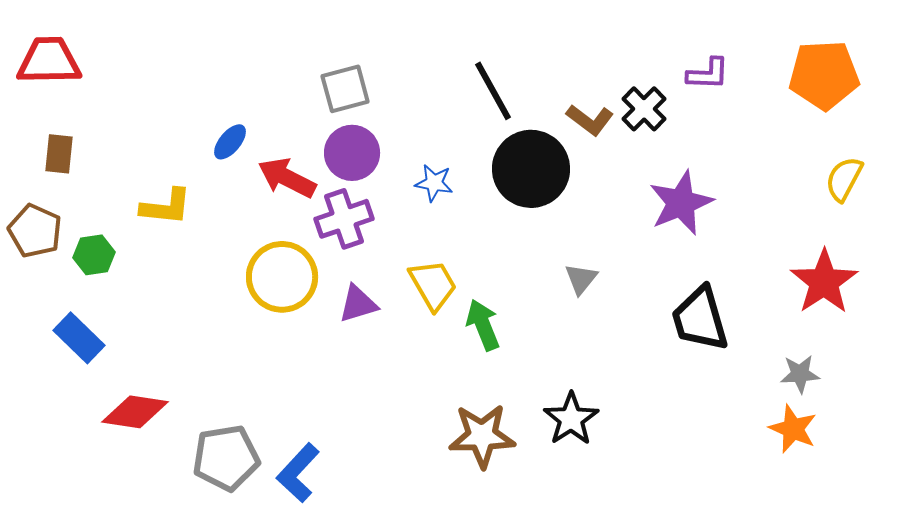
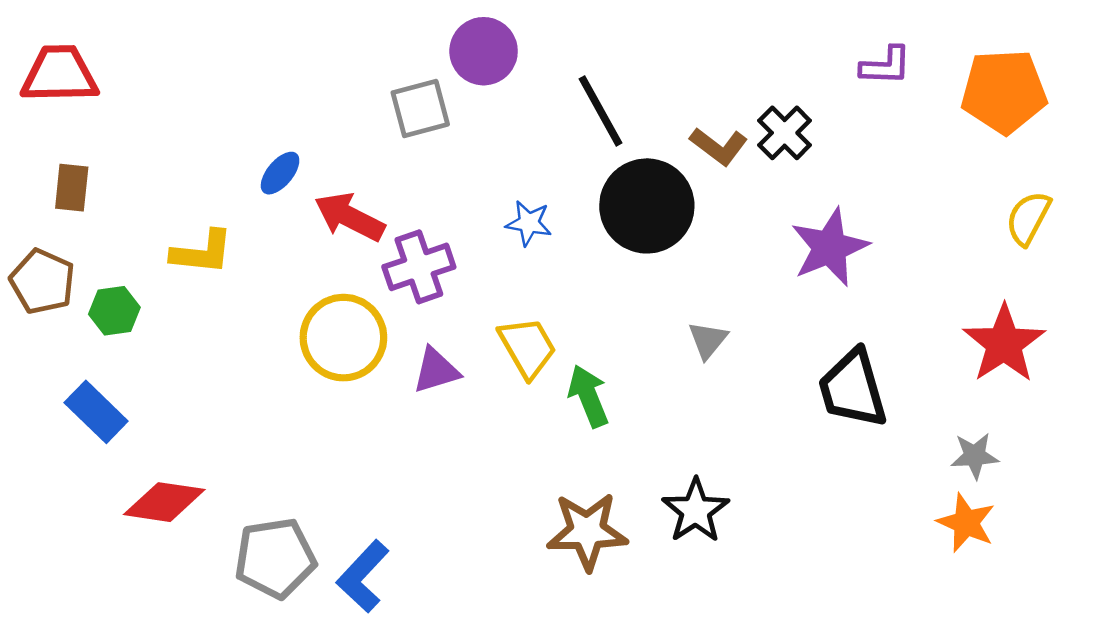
purple L-shape: (708, 74) -> (886, 66), moved
purple circle: (352, 153) -> (484, 51), moved

